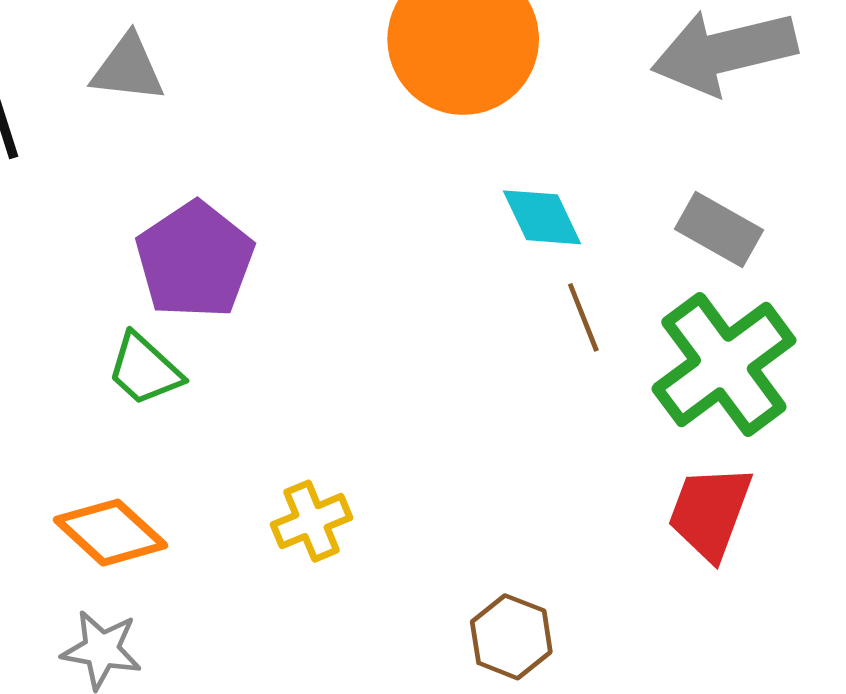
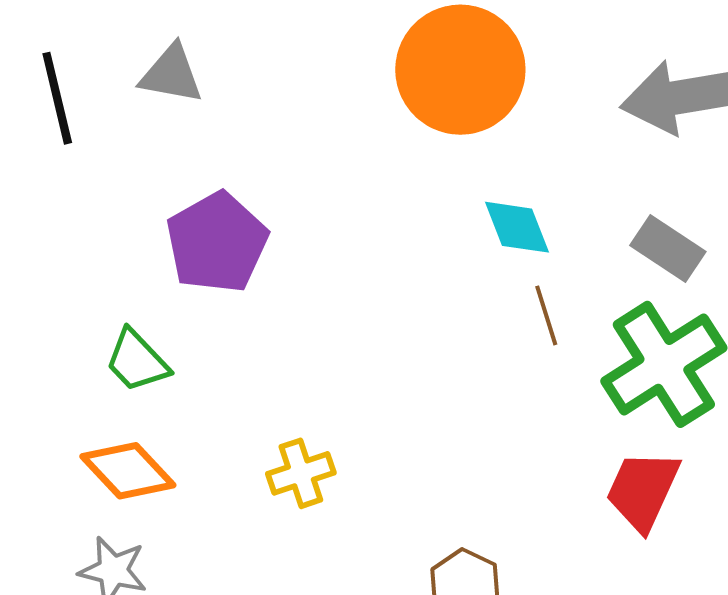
green trapezoid: (145, 369) -> (137, 361), moved

